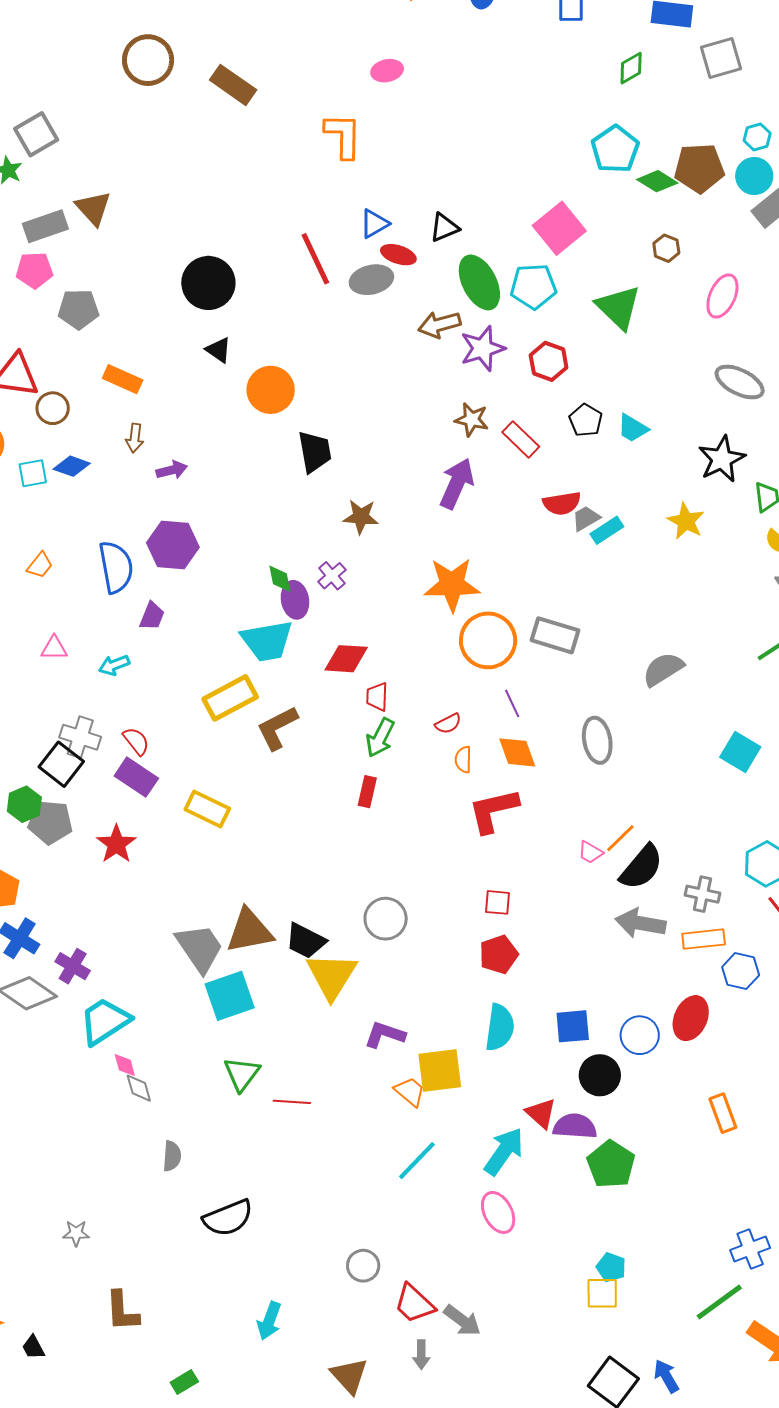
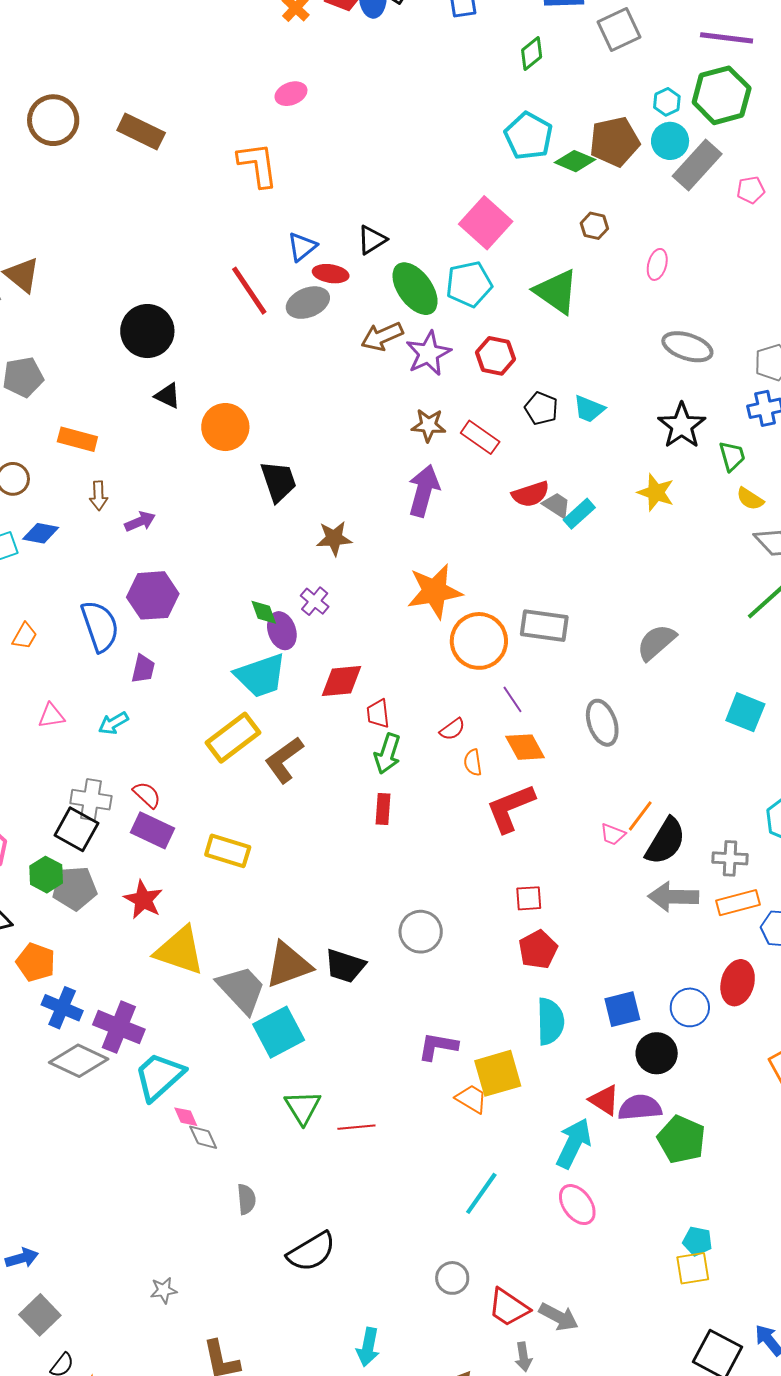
pink ellipse: (722, 296) -> (657, 264), size x0.7
gray trapezoid: (586, 518) -> (557, 505), turned 72
purple cross: (73, 966) -> (119, 1027), size x1.4
yellow triangle: (332, 976) -> (180, 951), moved, turned -34
cyan line: (417, 1161) -> (481, 1193), moved

